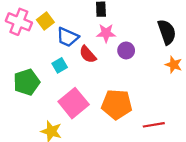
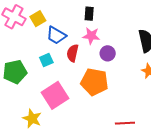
red semicircle: (88, 54) -> (73, 53), turned 48
orange pentagon: (117, 104) -> (95, 82), moved

